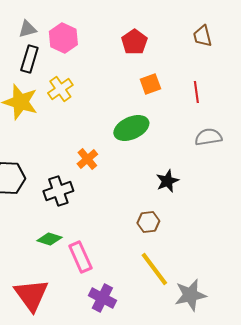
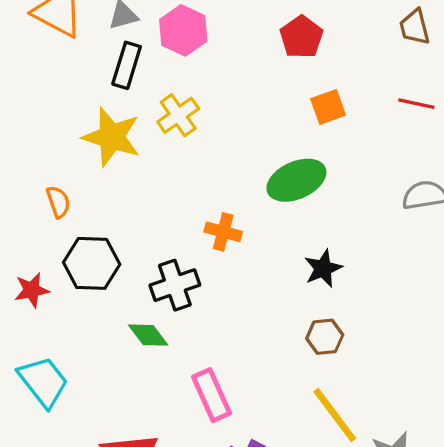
red line: (196, 92) -> (416, 104), moved, turned -70
orange cross: (87, 159) -> (223, 232), turned -35
black star: (167, 181) -> (323, 268), moved
green diamond: (49, 239) -> (148, 335), moved, turned 35

